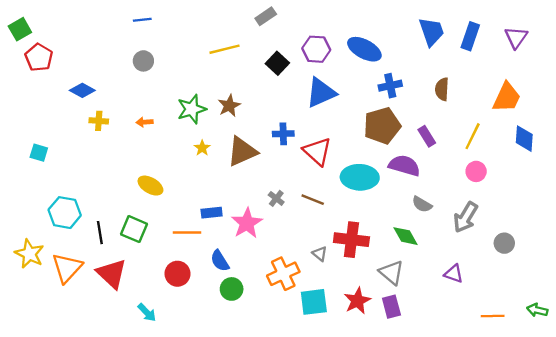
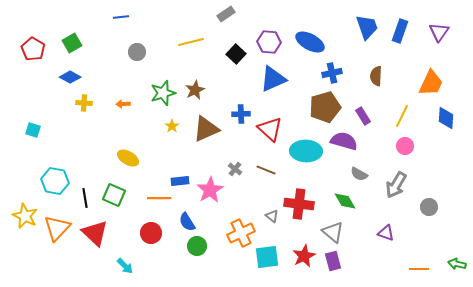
green square: (20, 29) -> (72, 43), moved
gray circle: (143, 61) -> (137, 52), moved

